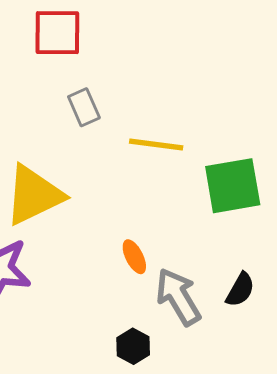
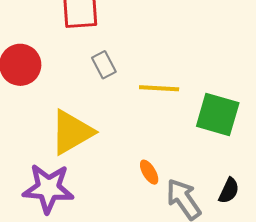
green square: (233, 186) -> (218, 114), turned 30

